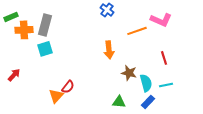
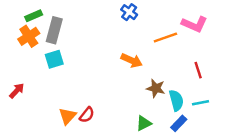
green rectangle: (11, 17) -> (34, 16), moved
orange cross: (24, 30) -> (29, 36), turned -30
orange arrow: (109, 50) -> (132, 60), turned -60
red semicircle: (68, 87) -> (87, 115), moved
green triangle: (119, 102) -> (144, 123), turned -32

